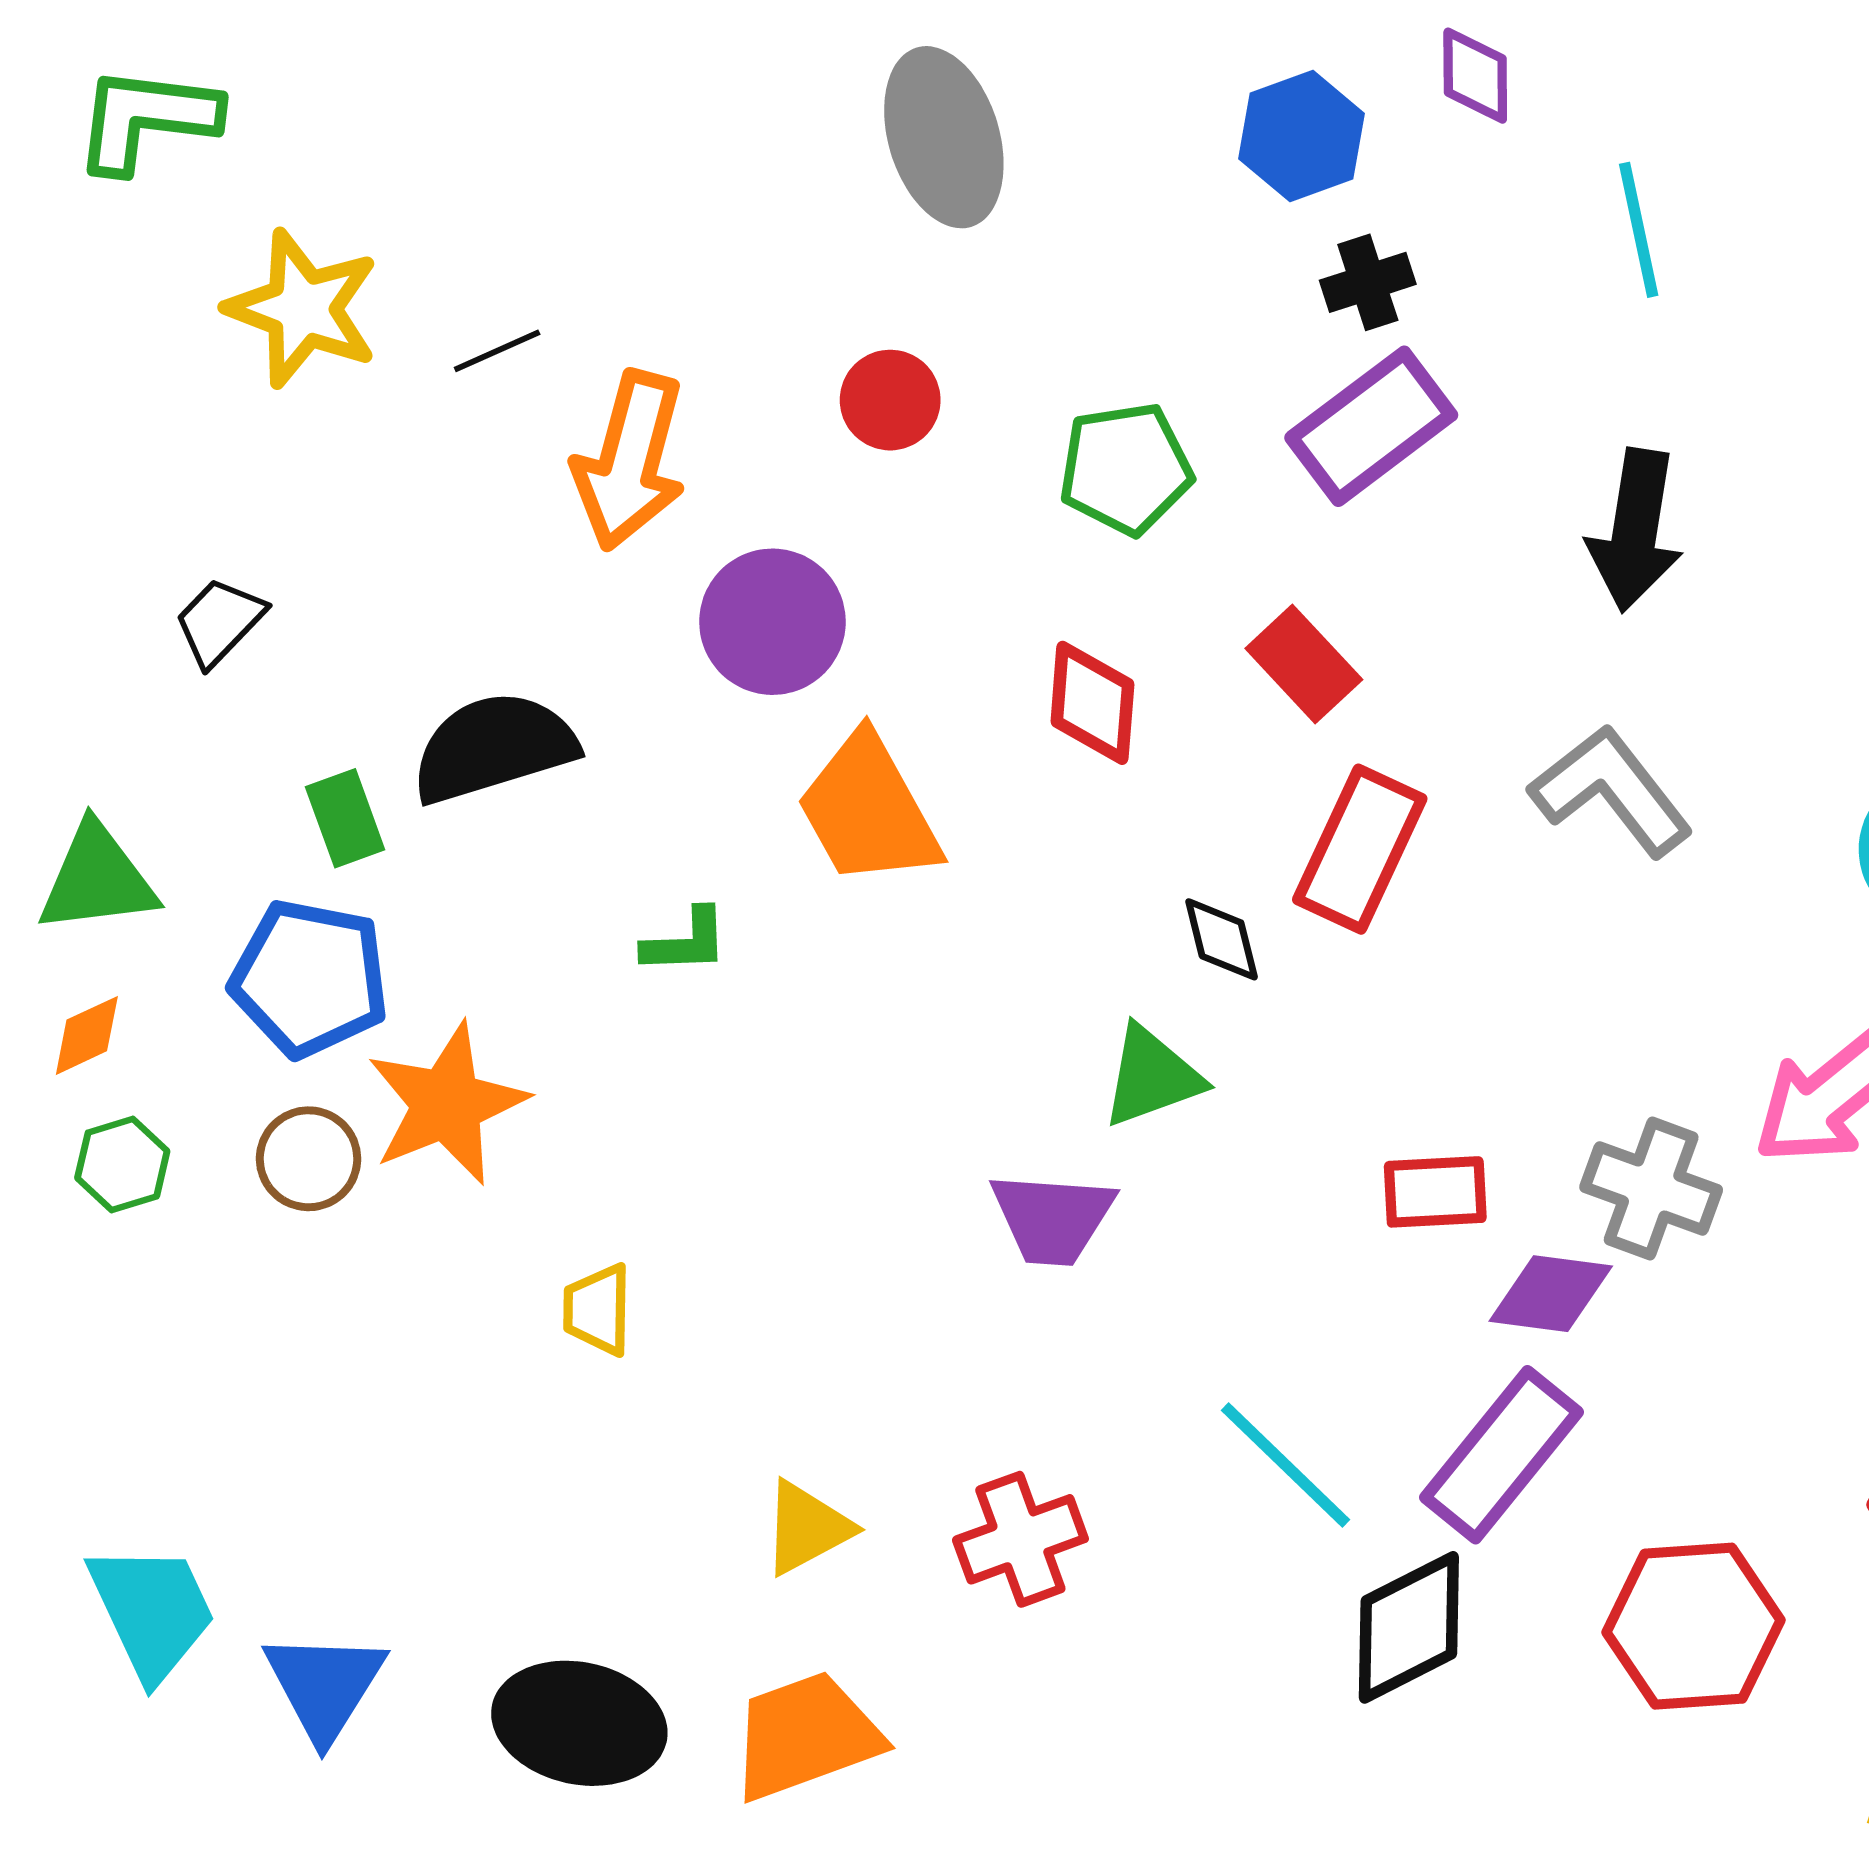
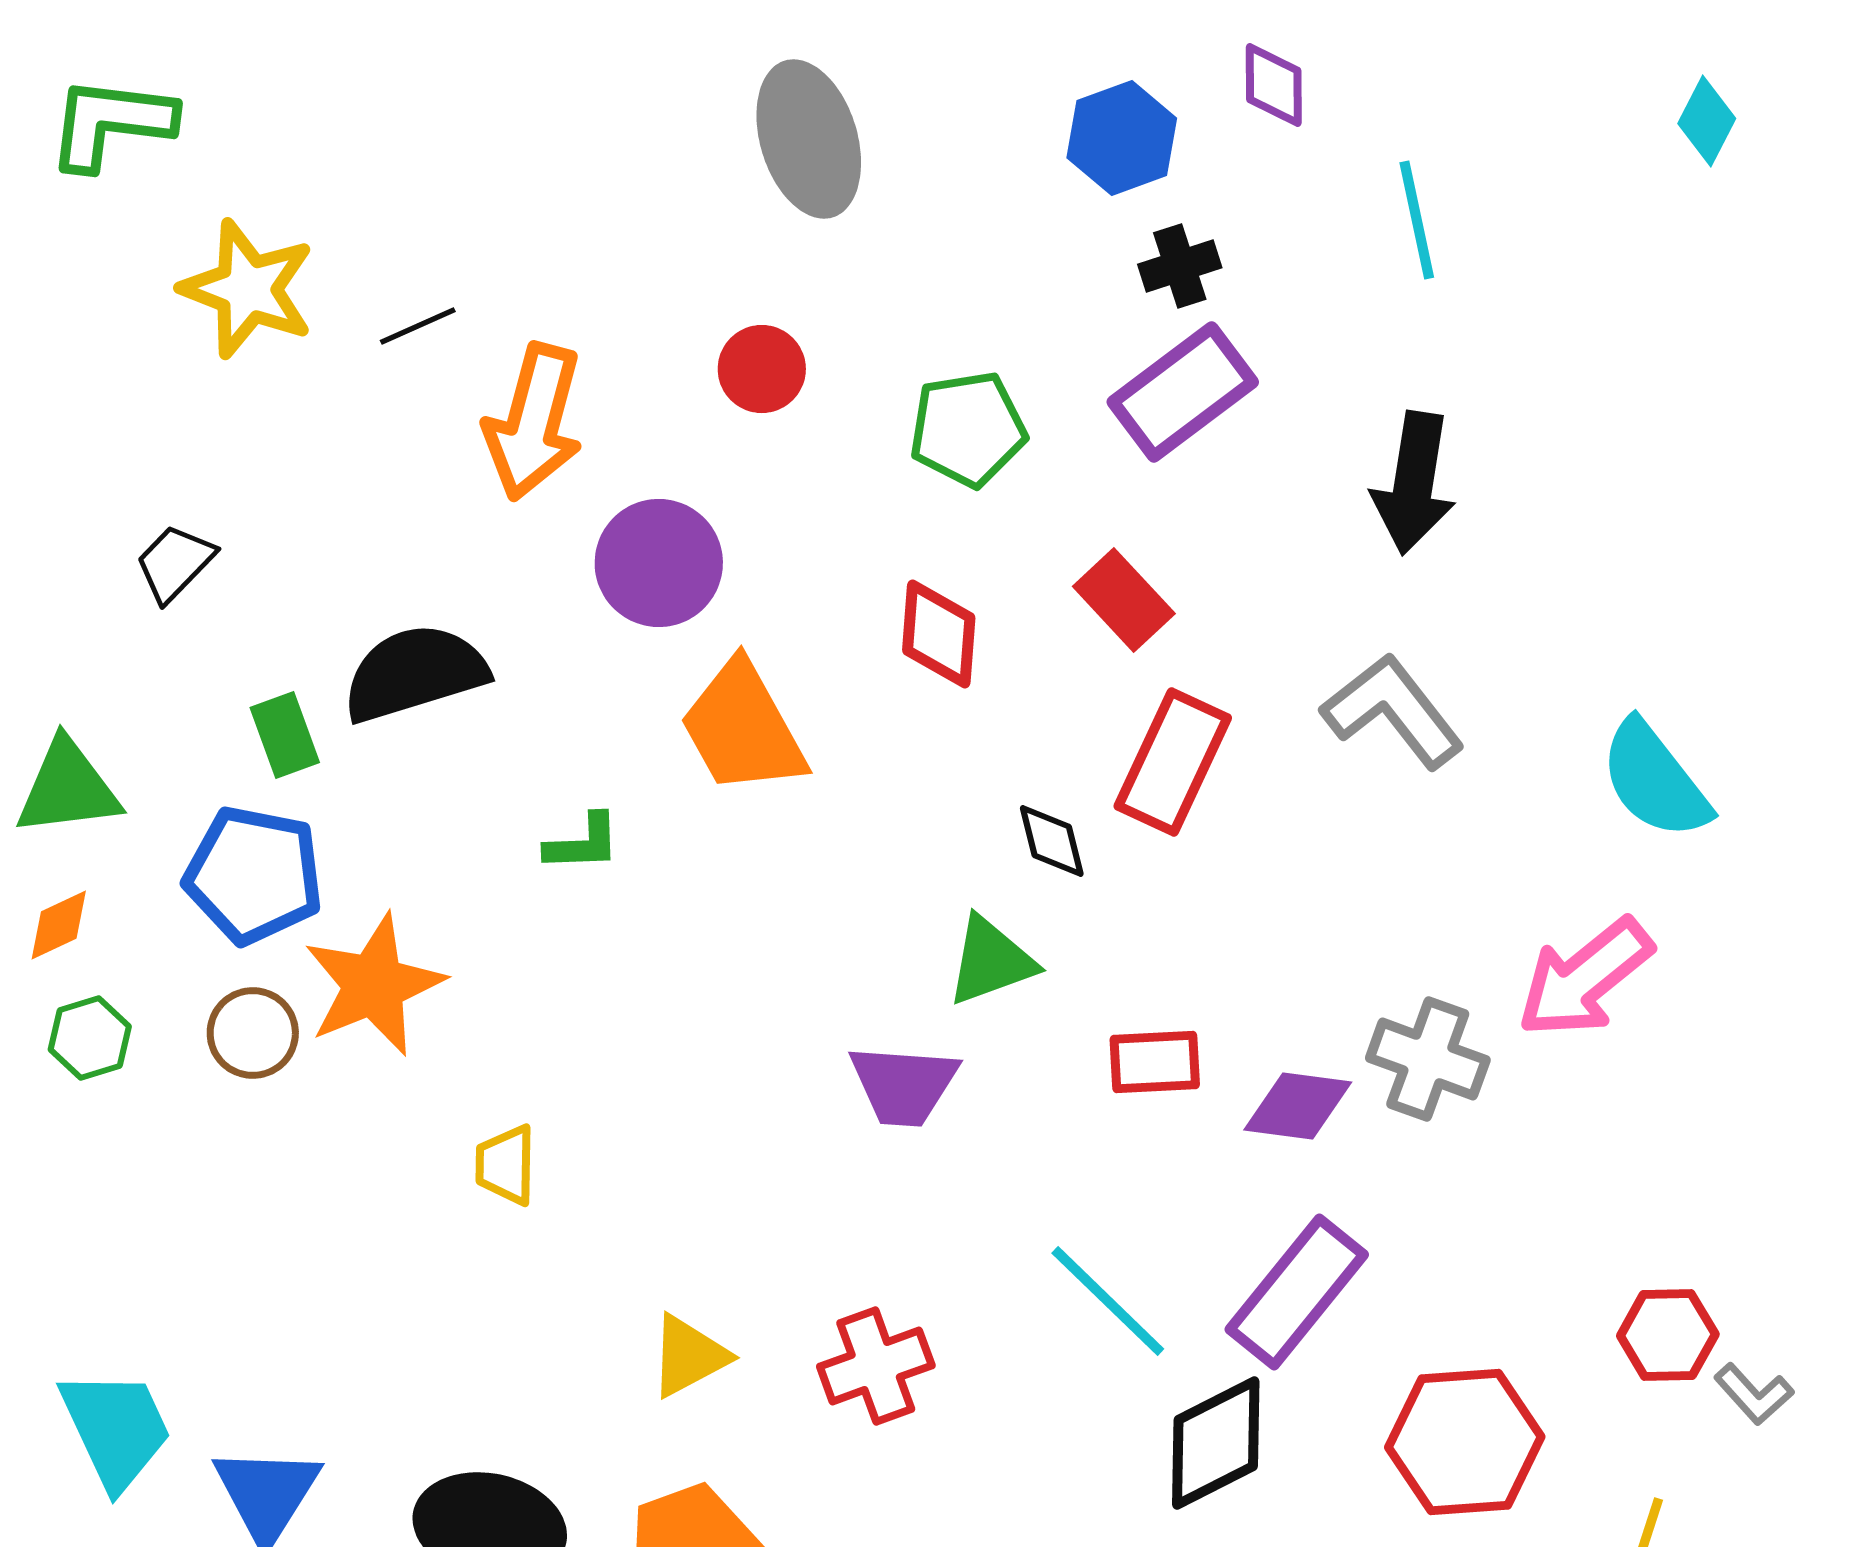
red rectangle: (1435, 1192) -> (1155, 1062), moved
purple diamond: (1551, 1294) -> (1298, 1106), moved

